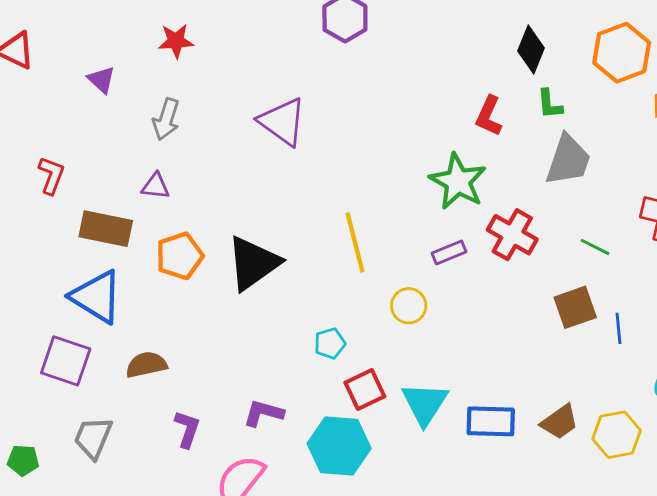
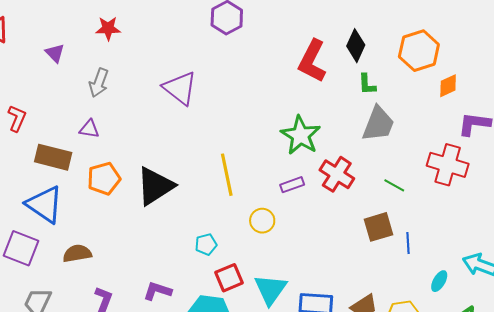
red L-shape: (489, 116) -> (312, 61), moved, size x1.5

